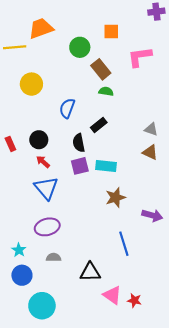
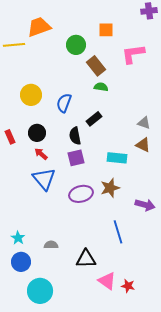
yellow circle: (31, 84) -> (31, 95), moved
cyan rectangle: (106, 166) -> (117, 158), moved
purple ellipse: (47, 227) -> (81, 194), moved

